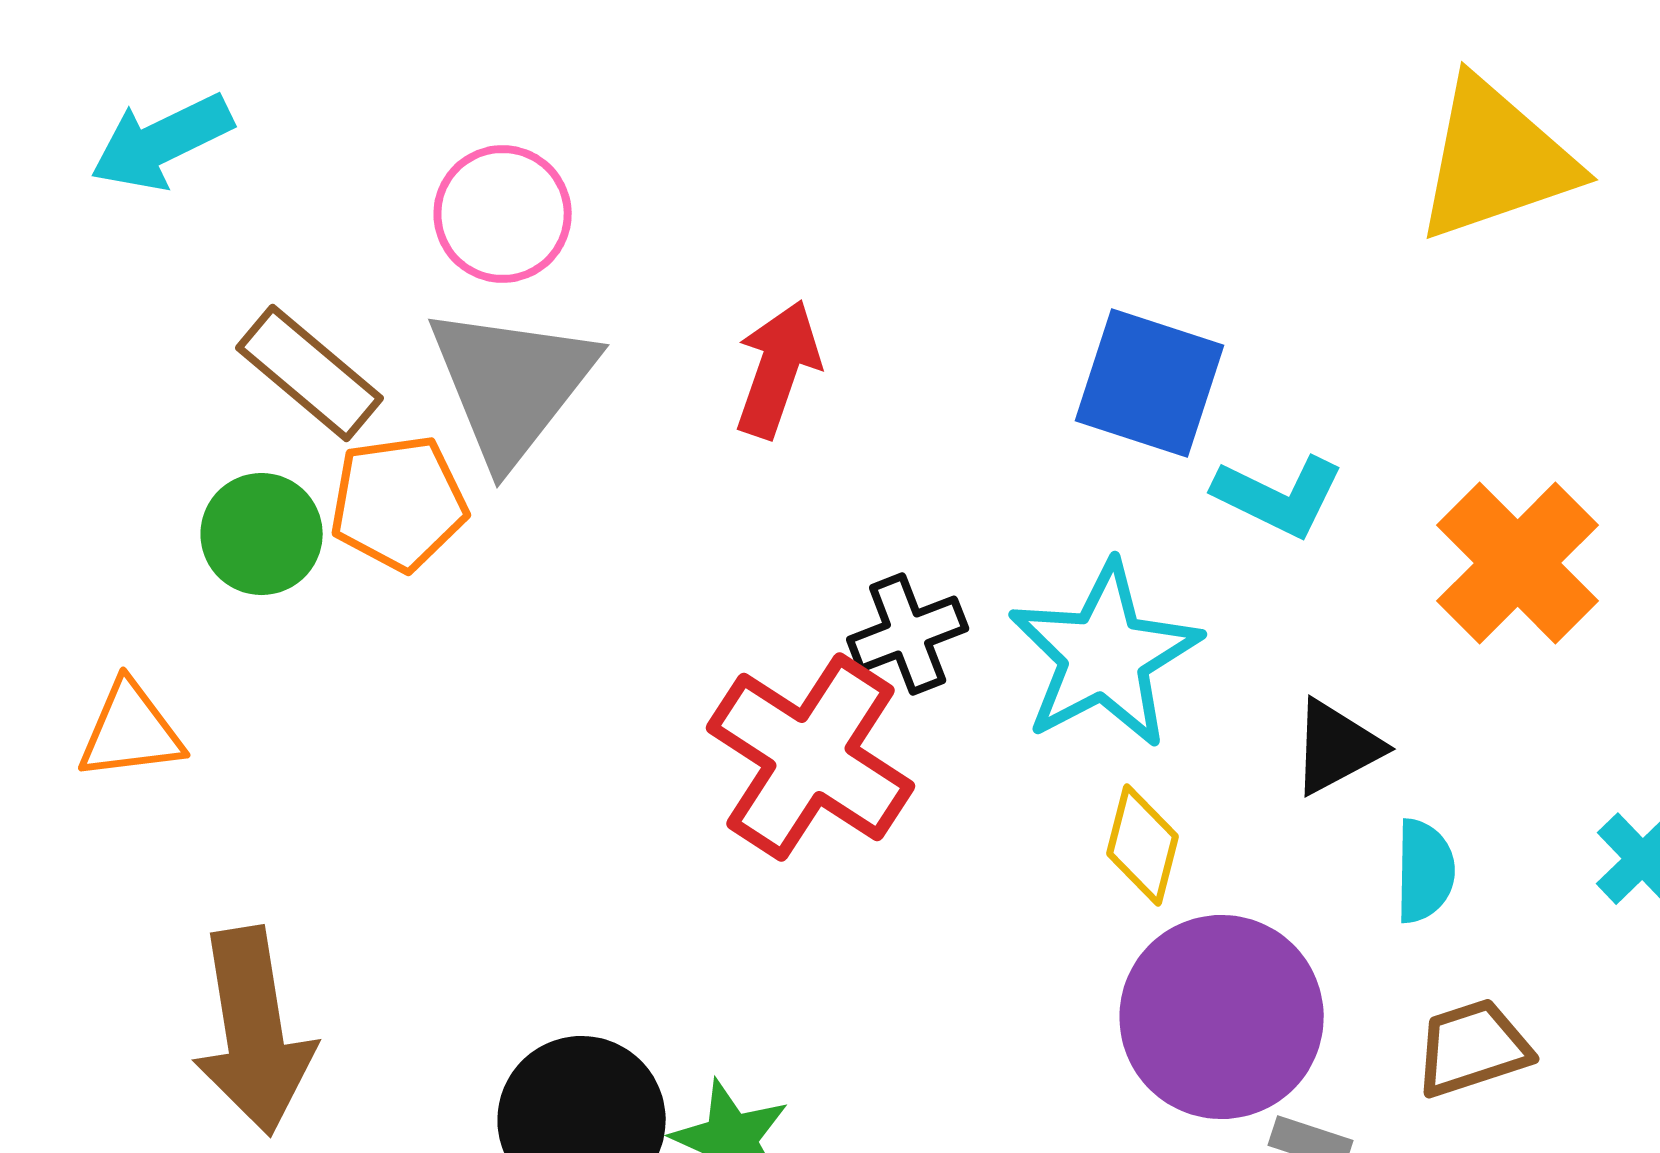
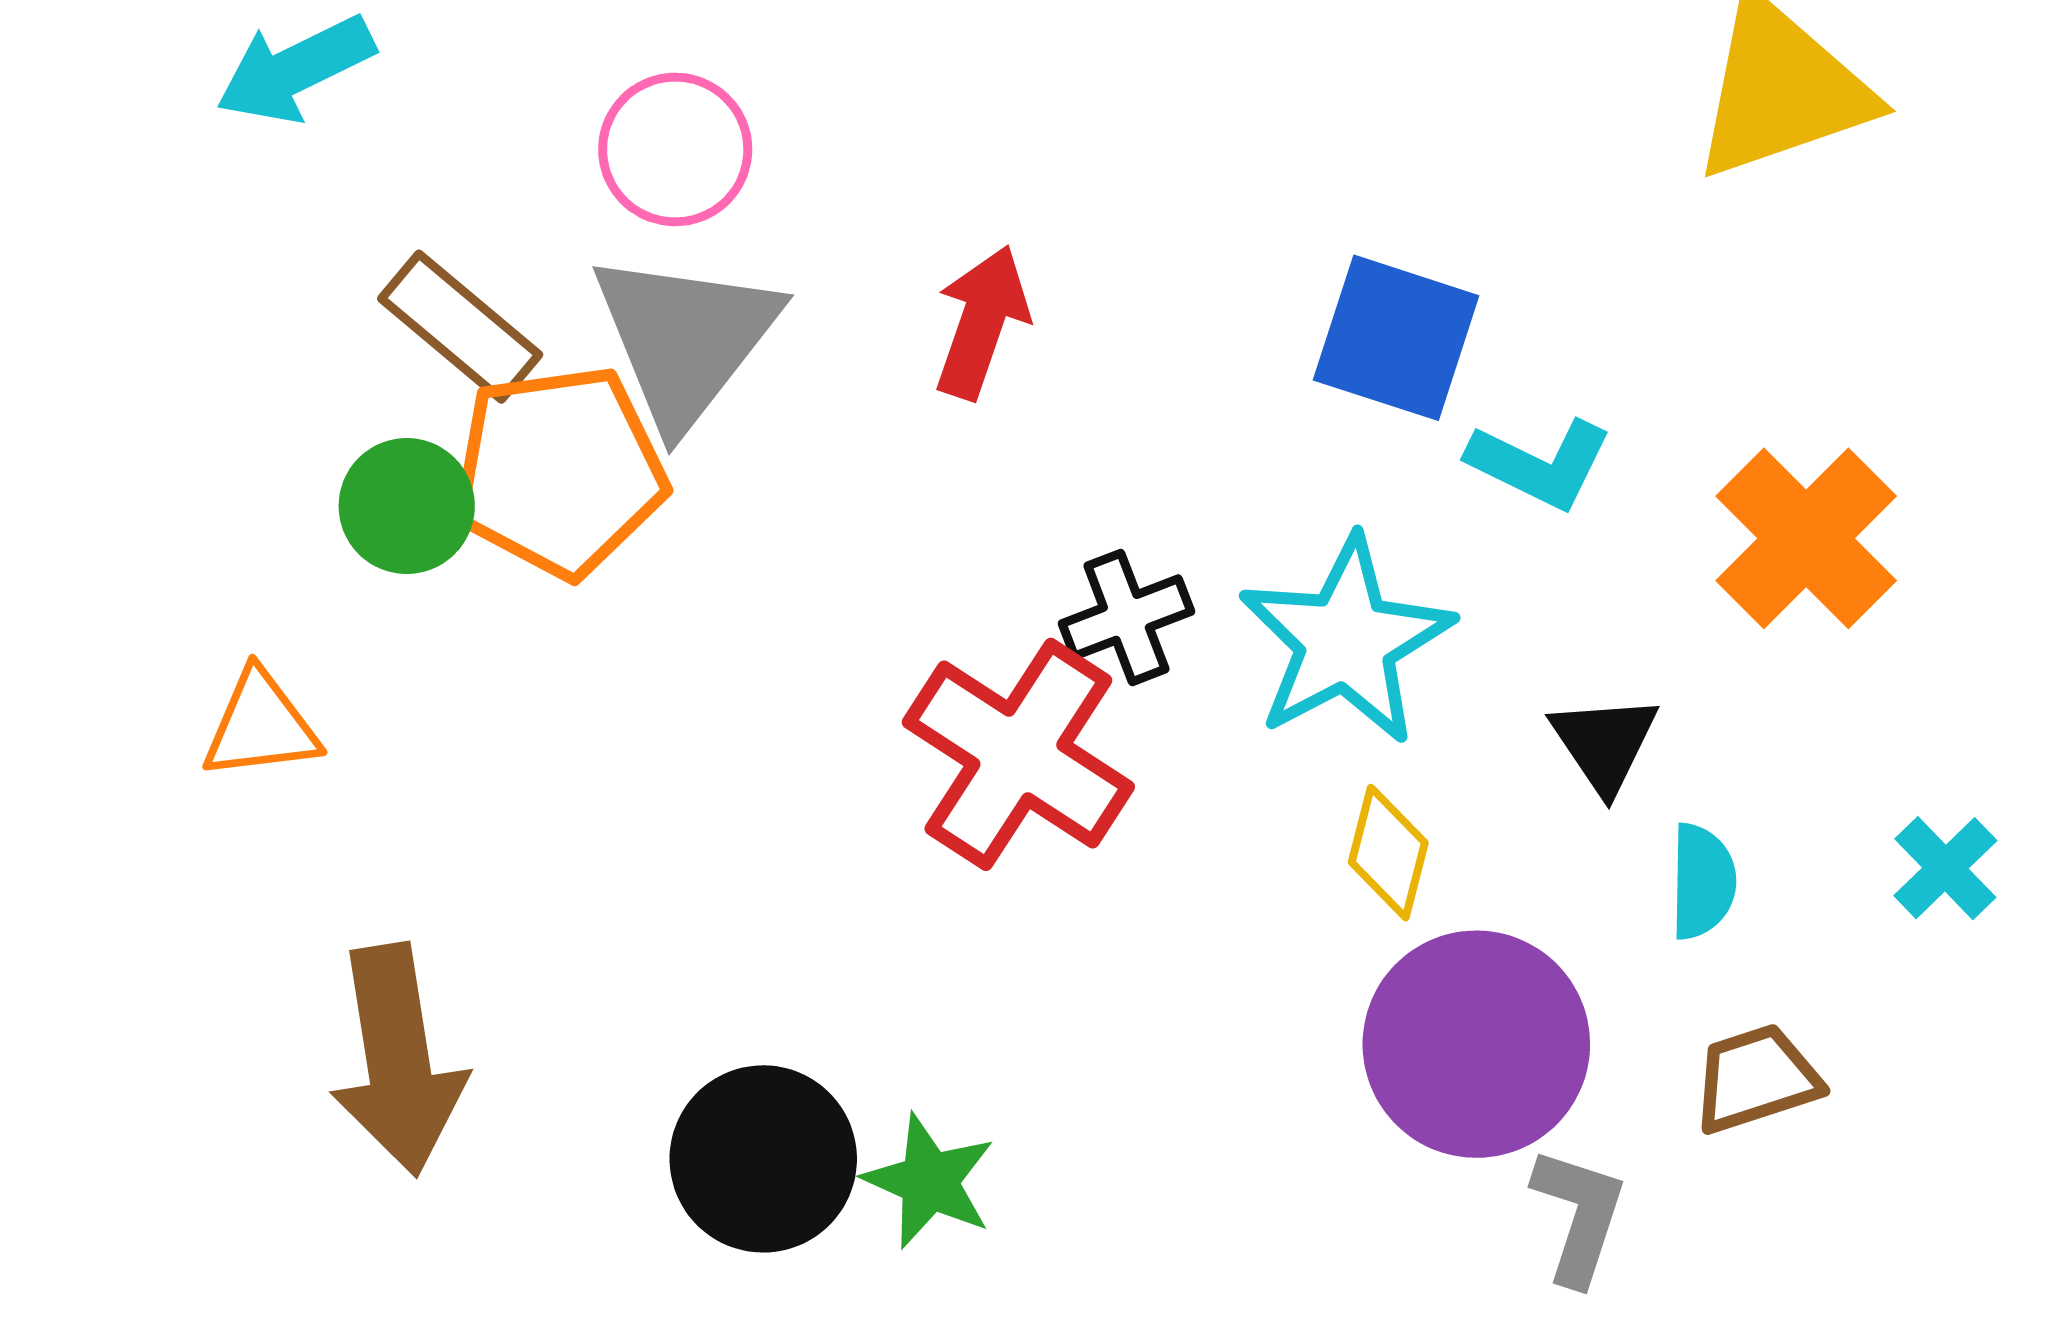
orange pentagon: (399, 503) -> (559, 471), size x1.4
black triangle: (1337, 747) -> (1604, 743), turned -36

